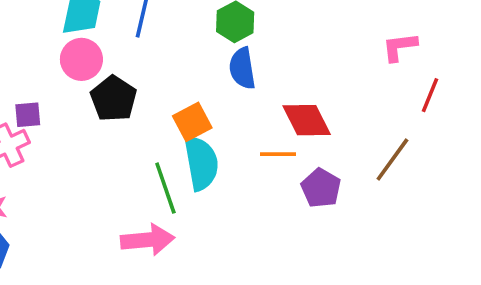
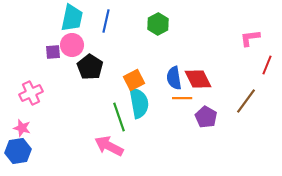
blue semicircle: (242, 68) -> (174, 78), moved
purple square: (28, 115) -> (53, 52), moved
pink arrow: (148, 240) -> (109, 146), turned -148

